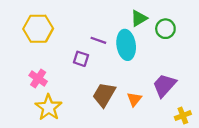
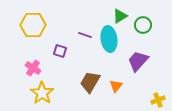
purple square: (81, 59) -> (60, 51), moved
purple trapezoid: (164, 85) -> (138, 61), moved

